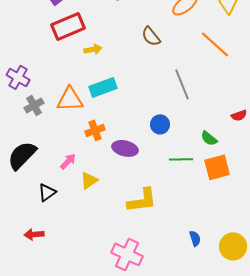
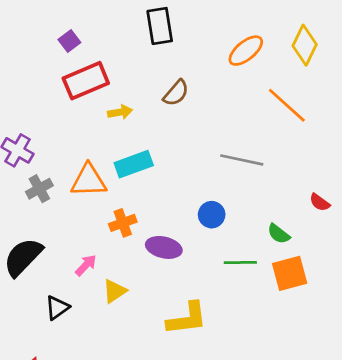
brown semicircle: (151, 36) -> (176, 93), moved, turned -100
gray line: (182, 84) -> (242, 160), turned -56
red semicircle: (239, 115) -> (320, 202), turned 56

